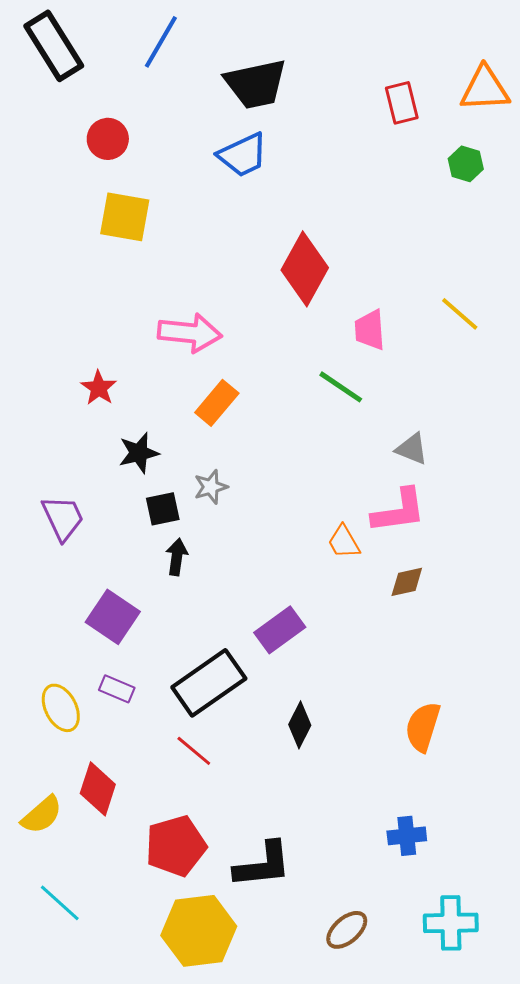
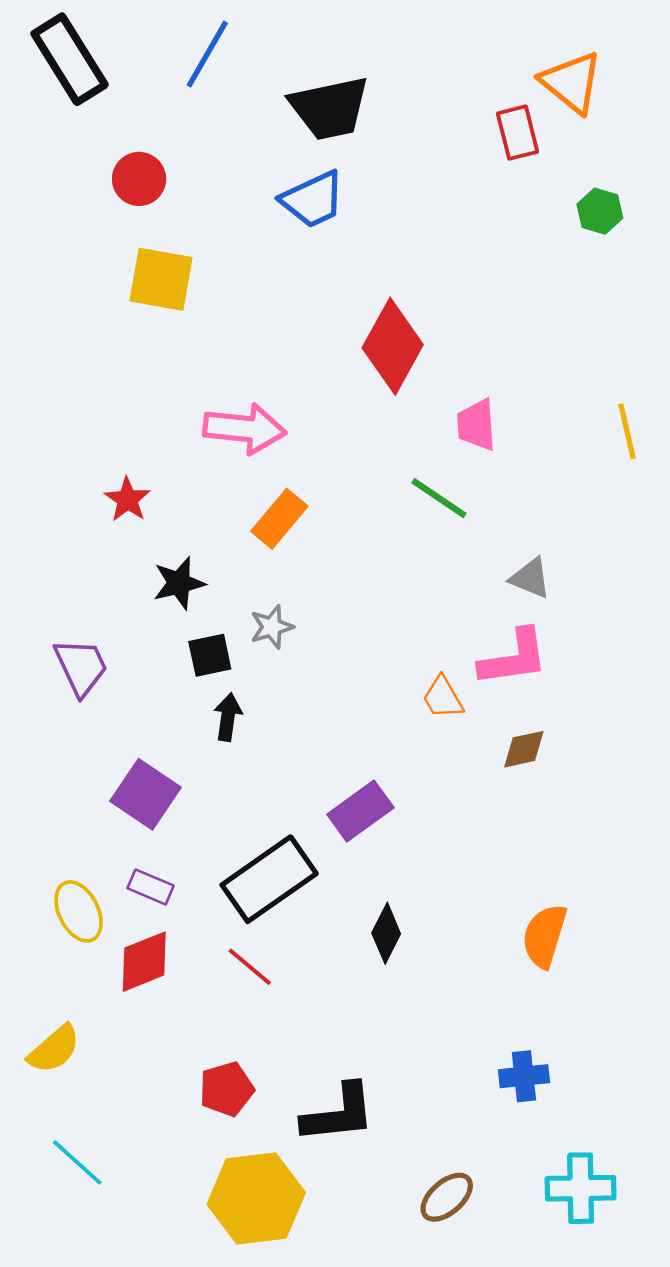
orange triangle: (485, 89) -> (572, 82), moved, turned 42
yellow line: (460, 314) -> (627, 431), moved, turned 36
red diamond: (98, 789) -> (144, 962), moved, turned 50
red pentagon: (176, 846) -> (227, 1089), size x0.7

